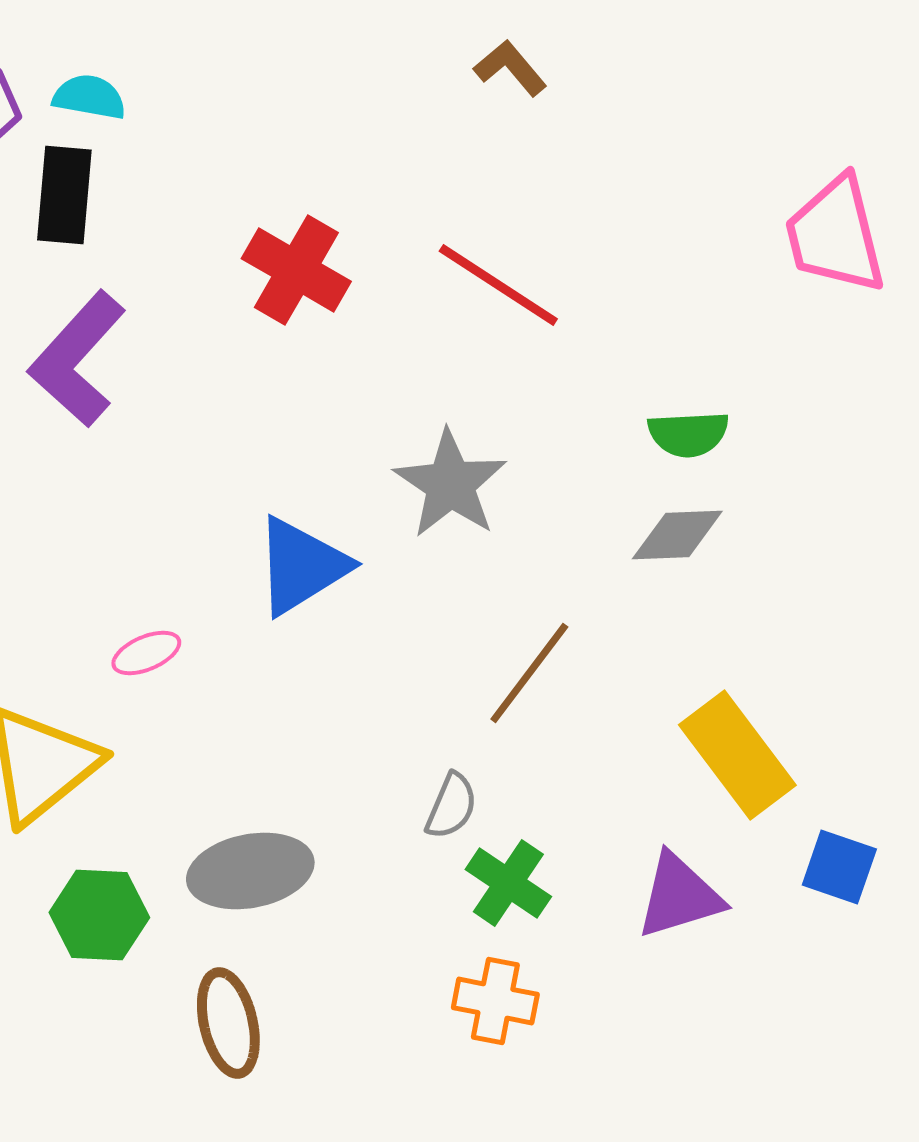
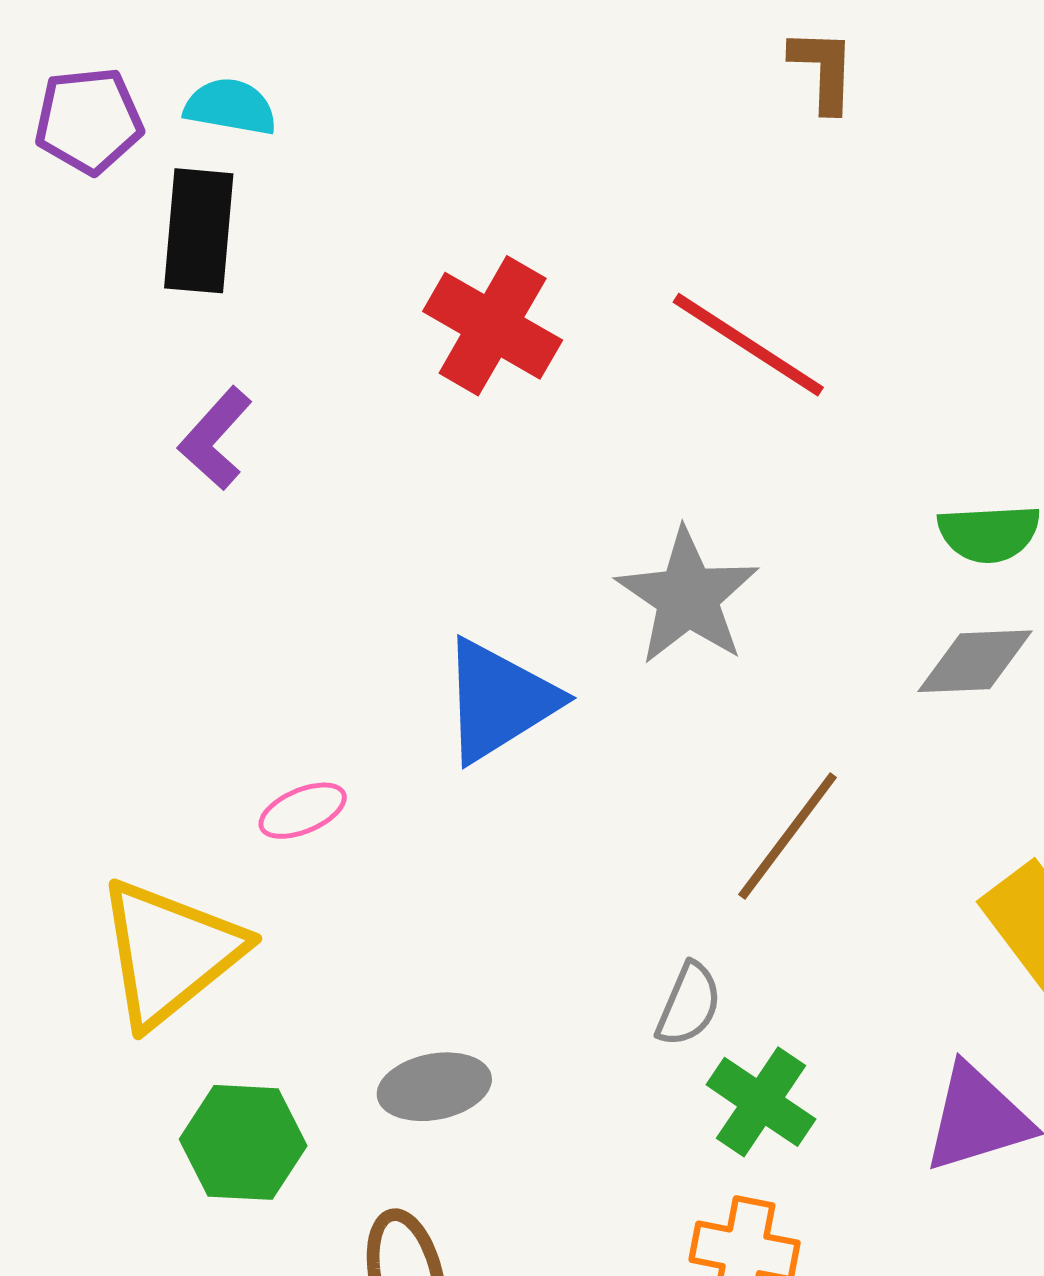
brown L-shape: (510, 68) -> (823, 70), moved, turned 42
purple L-shape: (77, 359) -> (215, 438), size x0.6
gray ellipse: (250, 871) -> (434, 1087), size x0.7

